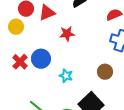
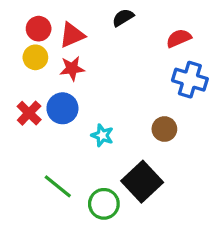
yellow circle: (16, 27) -> (35, 57), moved
red star: (67, 34) -> (72, 68), moved

